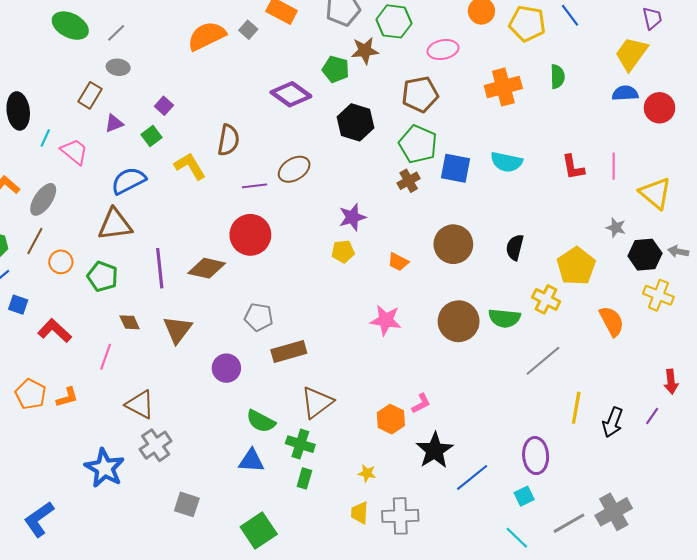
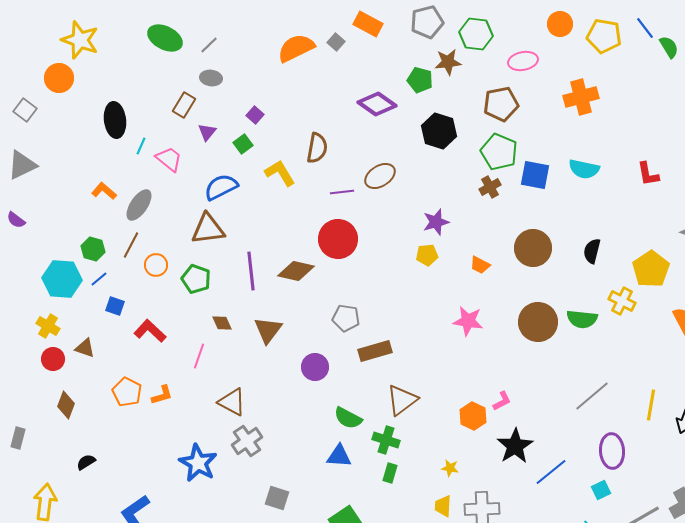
green semicircle: (557, 77) -> (669, 47), moved, turned -30
purple triangle: (114, 123) -> (207, 132), turned -30
gray line: (543, 361) -> (592, 396), moved

